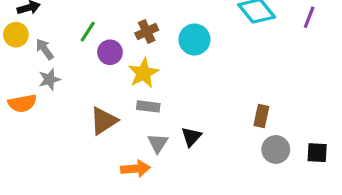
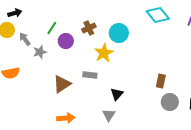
yellow star: (143, 73) -> (104, 53), moved
gray star: (49, 79) -> (40, 52), moved
gray triangle: (158, 143) -> (109, 115), moved
orange arrow: (135, 169) -> (66, 118), moved

